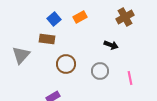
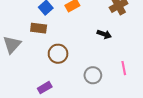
gray circle: (100, 71) -> (93, 75), moved

